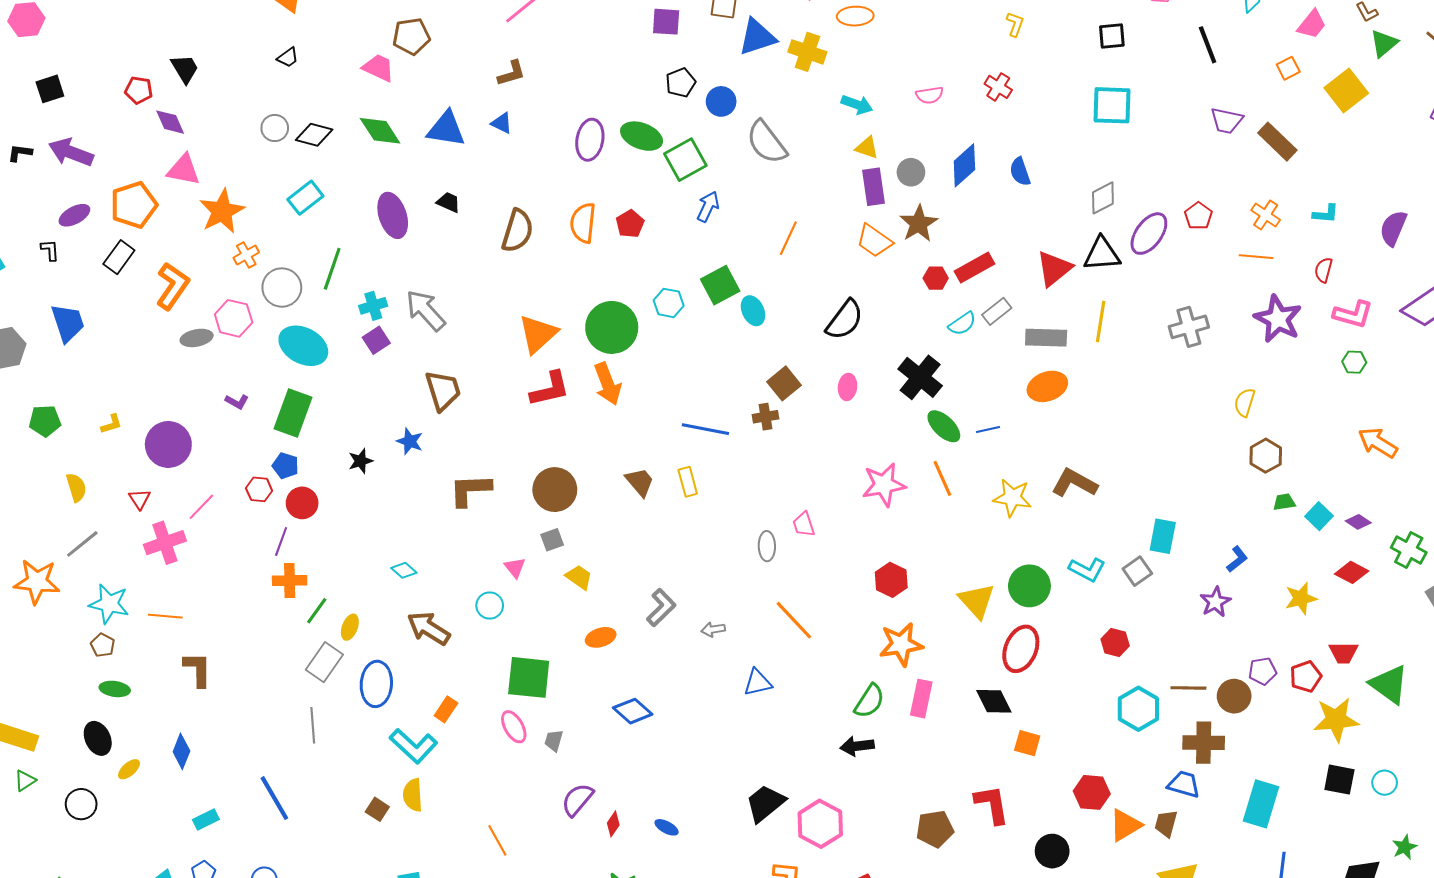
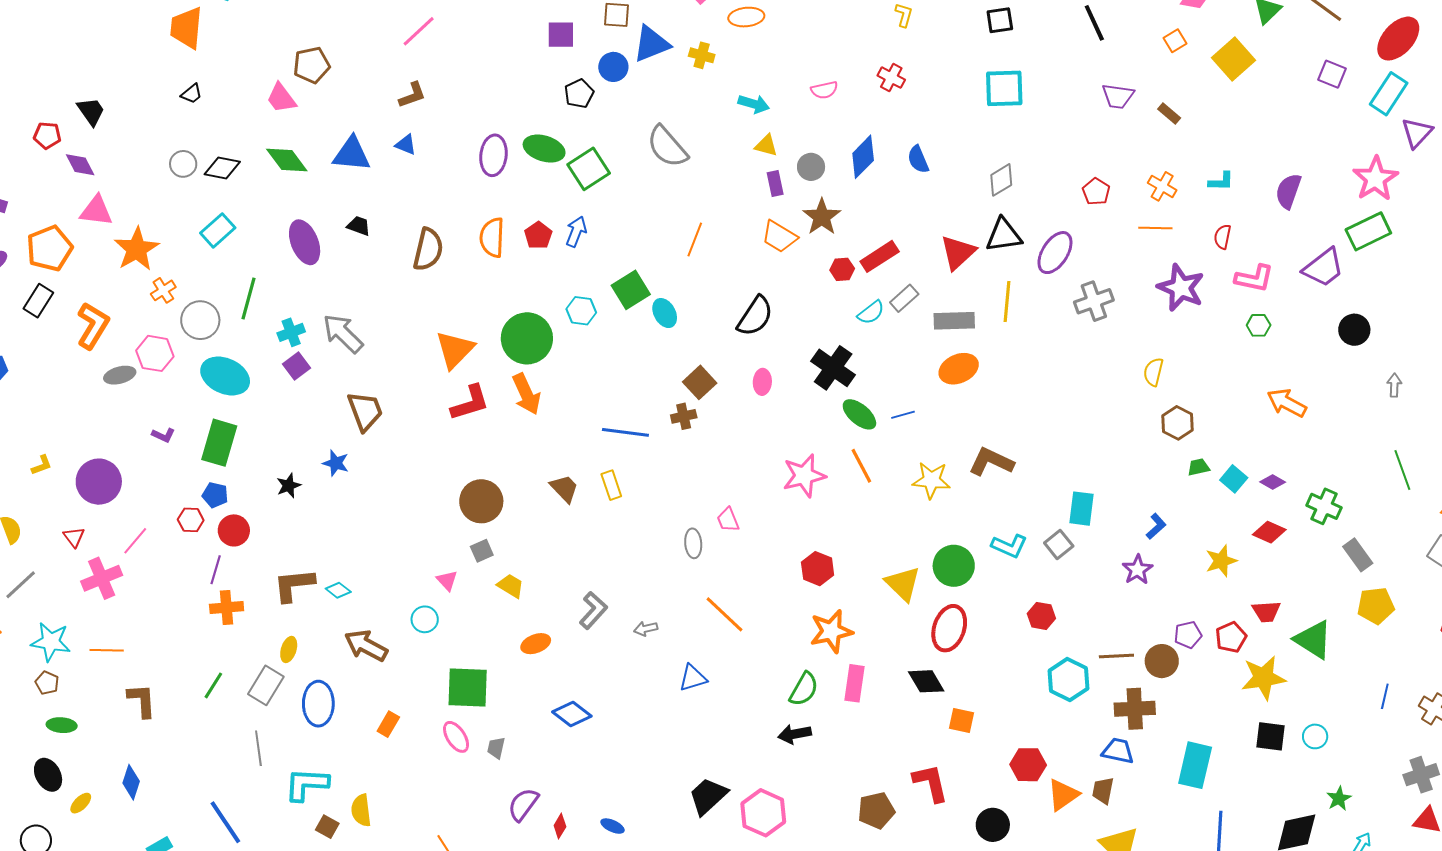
yellow cross: (807, 52) -> (702, 55), size x0.7
pink trapezoid: (378, 68) -> (281, 98), turned -148
blue circle: (721, 101) -> (613, 67), moved
brown rectangle: (1277, 142) -> (1169, 113), size x0.6
purple rectangle: (874, 187) -> (775, 184), size x0.7
blue arrow: (708, 207) -> (576, 232), moved
purple ellipse: (1149, 234) -> (1055, 253), moved
brown L-shape: (470, 490) -> (294, 585), moved
green line: (317, 611) -> (213, 685), moved
cyan L-shape: (413, 746) -> (307, 784), moved, turned 144

